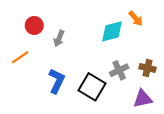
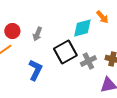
red circle: (34, 25) -> (12, 31), moved
black square: (92, 87) -> (65, 52), moved, turned 30

